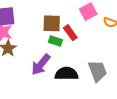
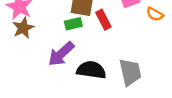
green rectangle: (55, 41) -> (73, 24), moved, turned -40

